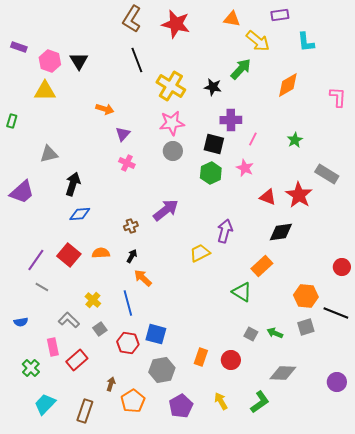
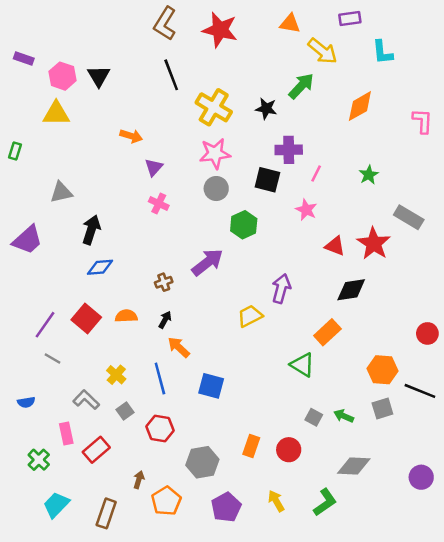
green hexagon: (211, 173) -> (244, 225), moved
blue square: (156, 334) -> (211, 386), moved

